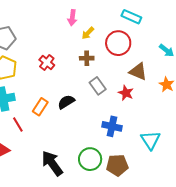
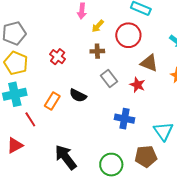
black semicircle: (66, 102) -> (78, 95), turned -120
green circle: (90, 159) -> (111, 165), moved
brown pentagon: (117, 165) -> (146, 156), moved

